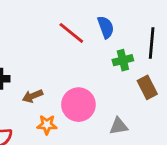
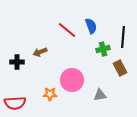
brown arrow: (33, 96) -> (40, 52), moved

